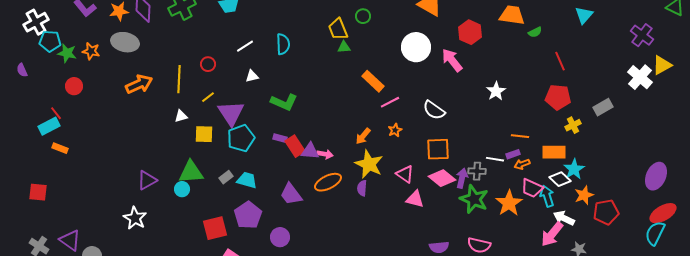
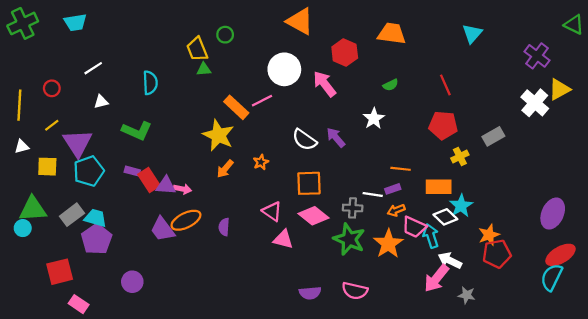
green semicircle: (535, 32) -> (391, 85), moved
cyan semicircle: (283, 44) -> (150, 83), moved
pink line: (390, 102) -> (262, 101), moved
yellow star: (369, 164) -> (218, 135), moved
orange arrow: (522, 164) -> (396, 210), moved
gray rectangle: (226, 177) -> (72, 215), size x1.5
purple arrow: (462, 178) -> (336, 138), moved, turned -54
purple trapezoid: (291, 194) -> (162, 229), moved
orange star: (584, 195) -> (489, 235), moved
purple pentagon: (248, 215) -> (97, 239), moved

